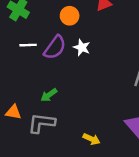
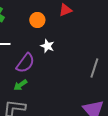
purple semicircle: (55, 47) -> (25, 63), moved

